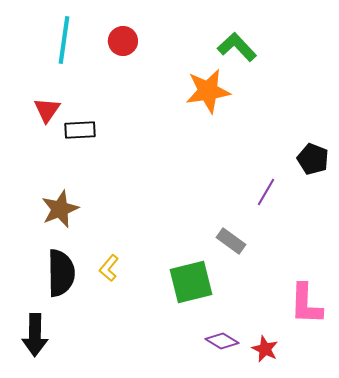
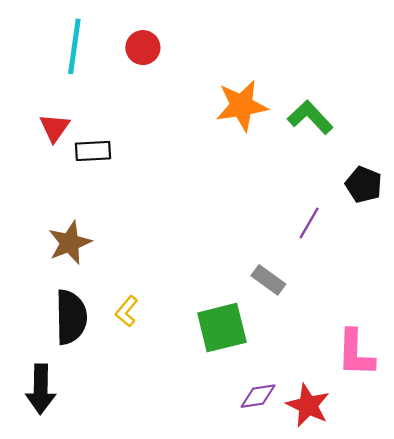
green L-shape: (237, 47) -> (310, 117), moved
purple diamond: (222, 341) -> (258, 396), turned -40
red star: (265, 349) -> (308, 405), size x1.4

